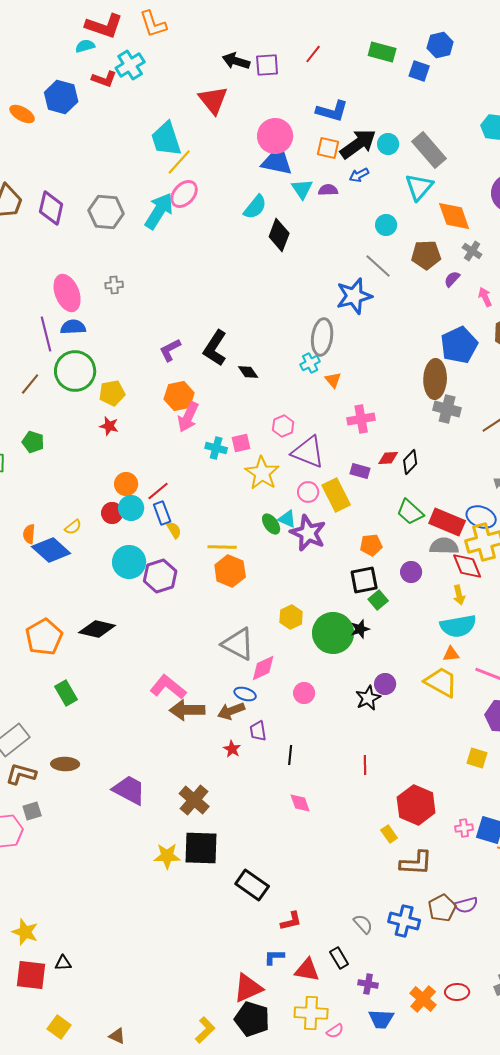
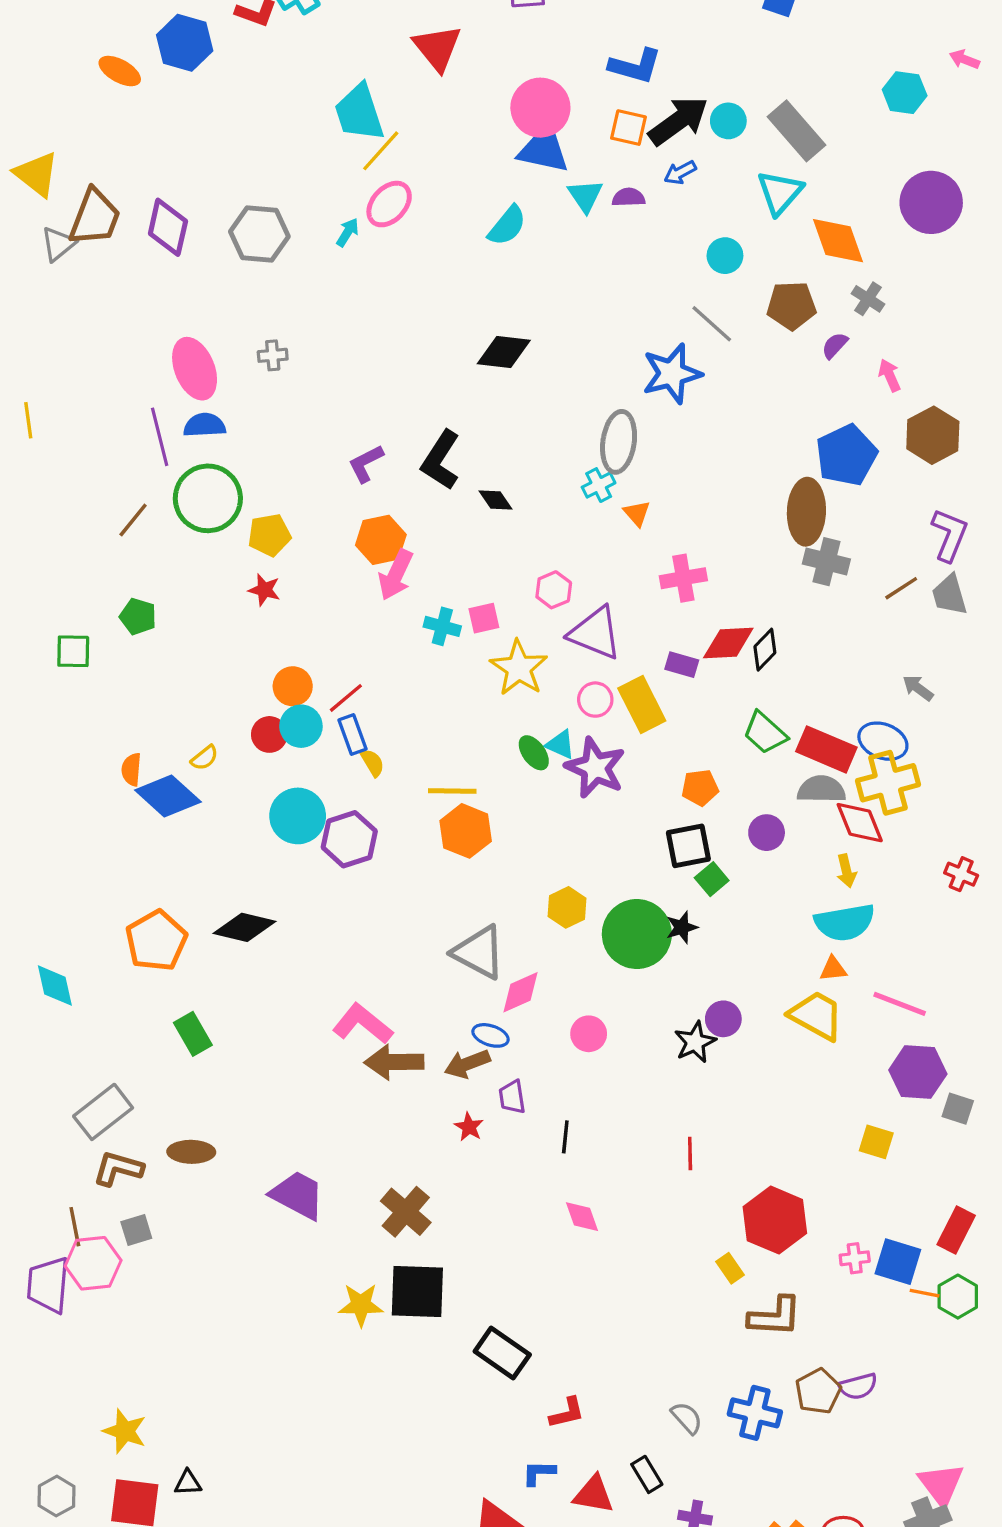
cyan arrow: (159, 211) -> (348, 232), size x0.5
black diamond: (279, 235) -> (504, 352), moved, turned 76
red diamond: (388, 458) -> (728, 643), size x1.5

